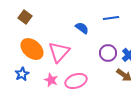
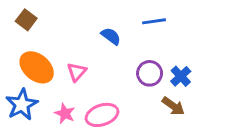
pink triangle: (59, 52) -> (77, 72), size x0.6
blue star: (22, 74) -> (22, 105), size x1.5

